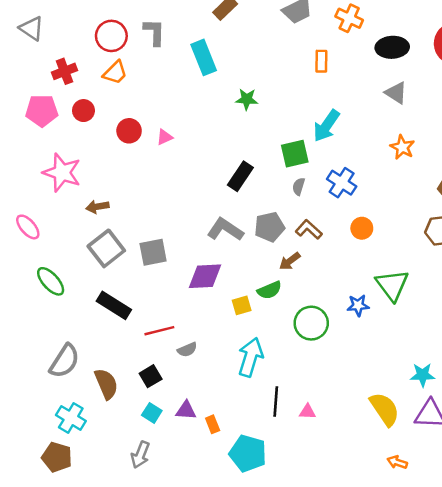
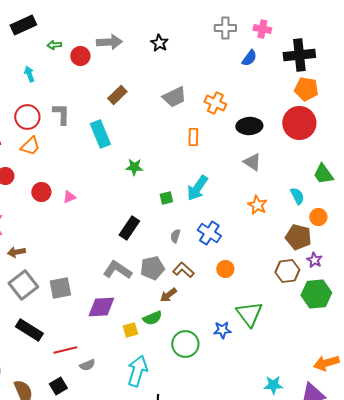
green square: (295, 154) -> (166, 198), moved, size x0.6

